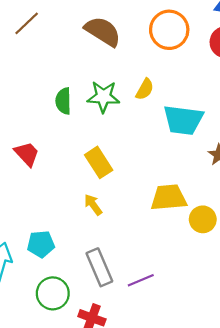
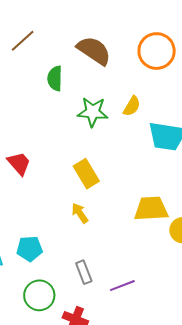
green semicircle: (63, 101) -> (55, 78), moved
gray rectangle: (99, 267) -> (84, 272), size x0.7

